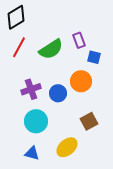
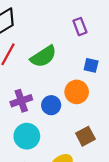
purple rectangle: (79, 40) -> (80, 27), moved

